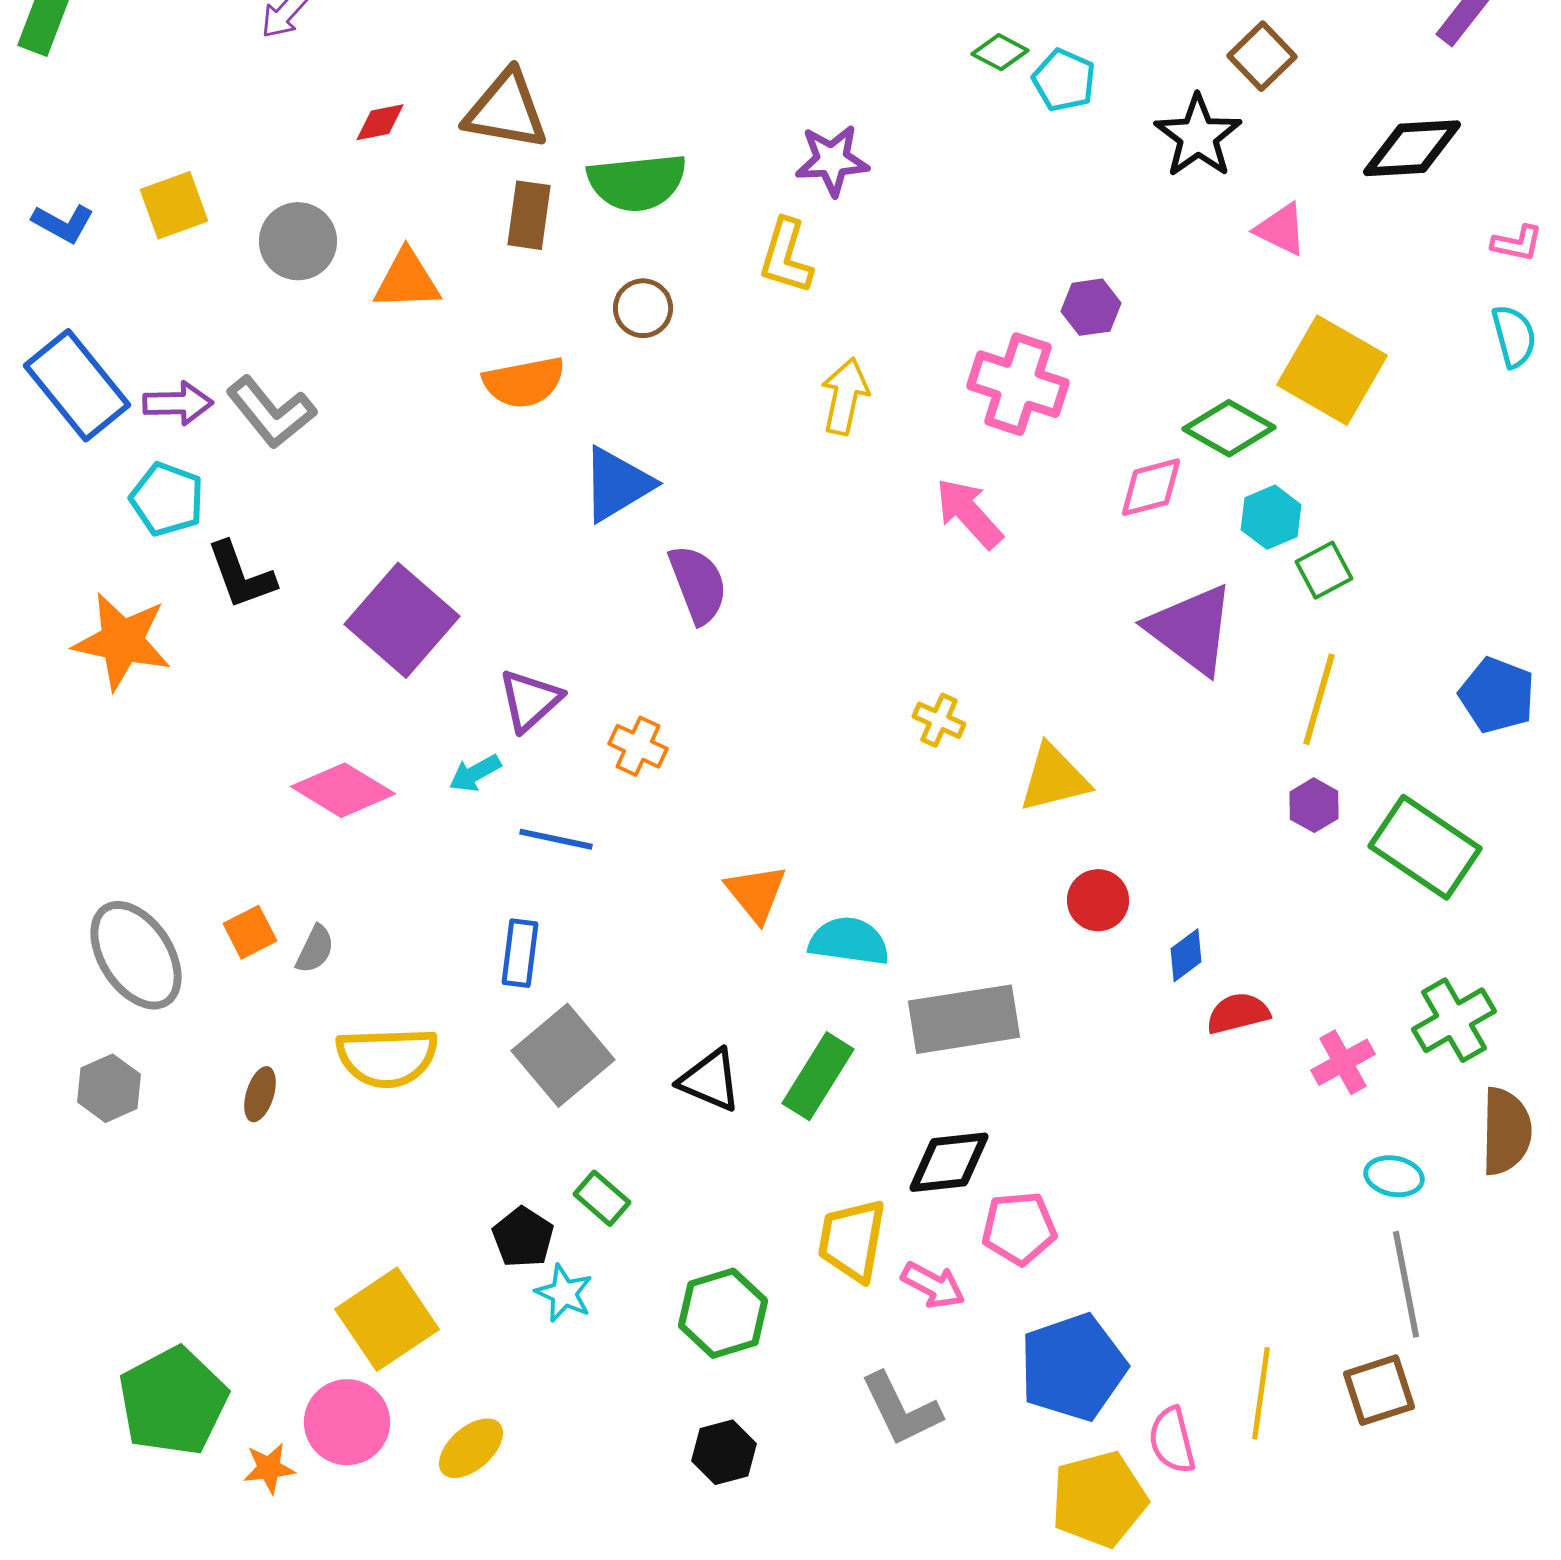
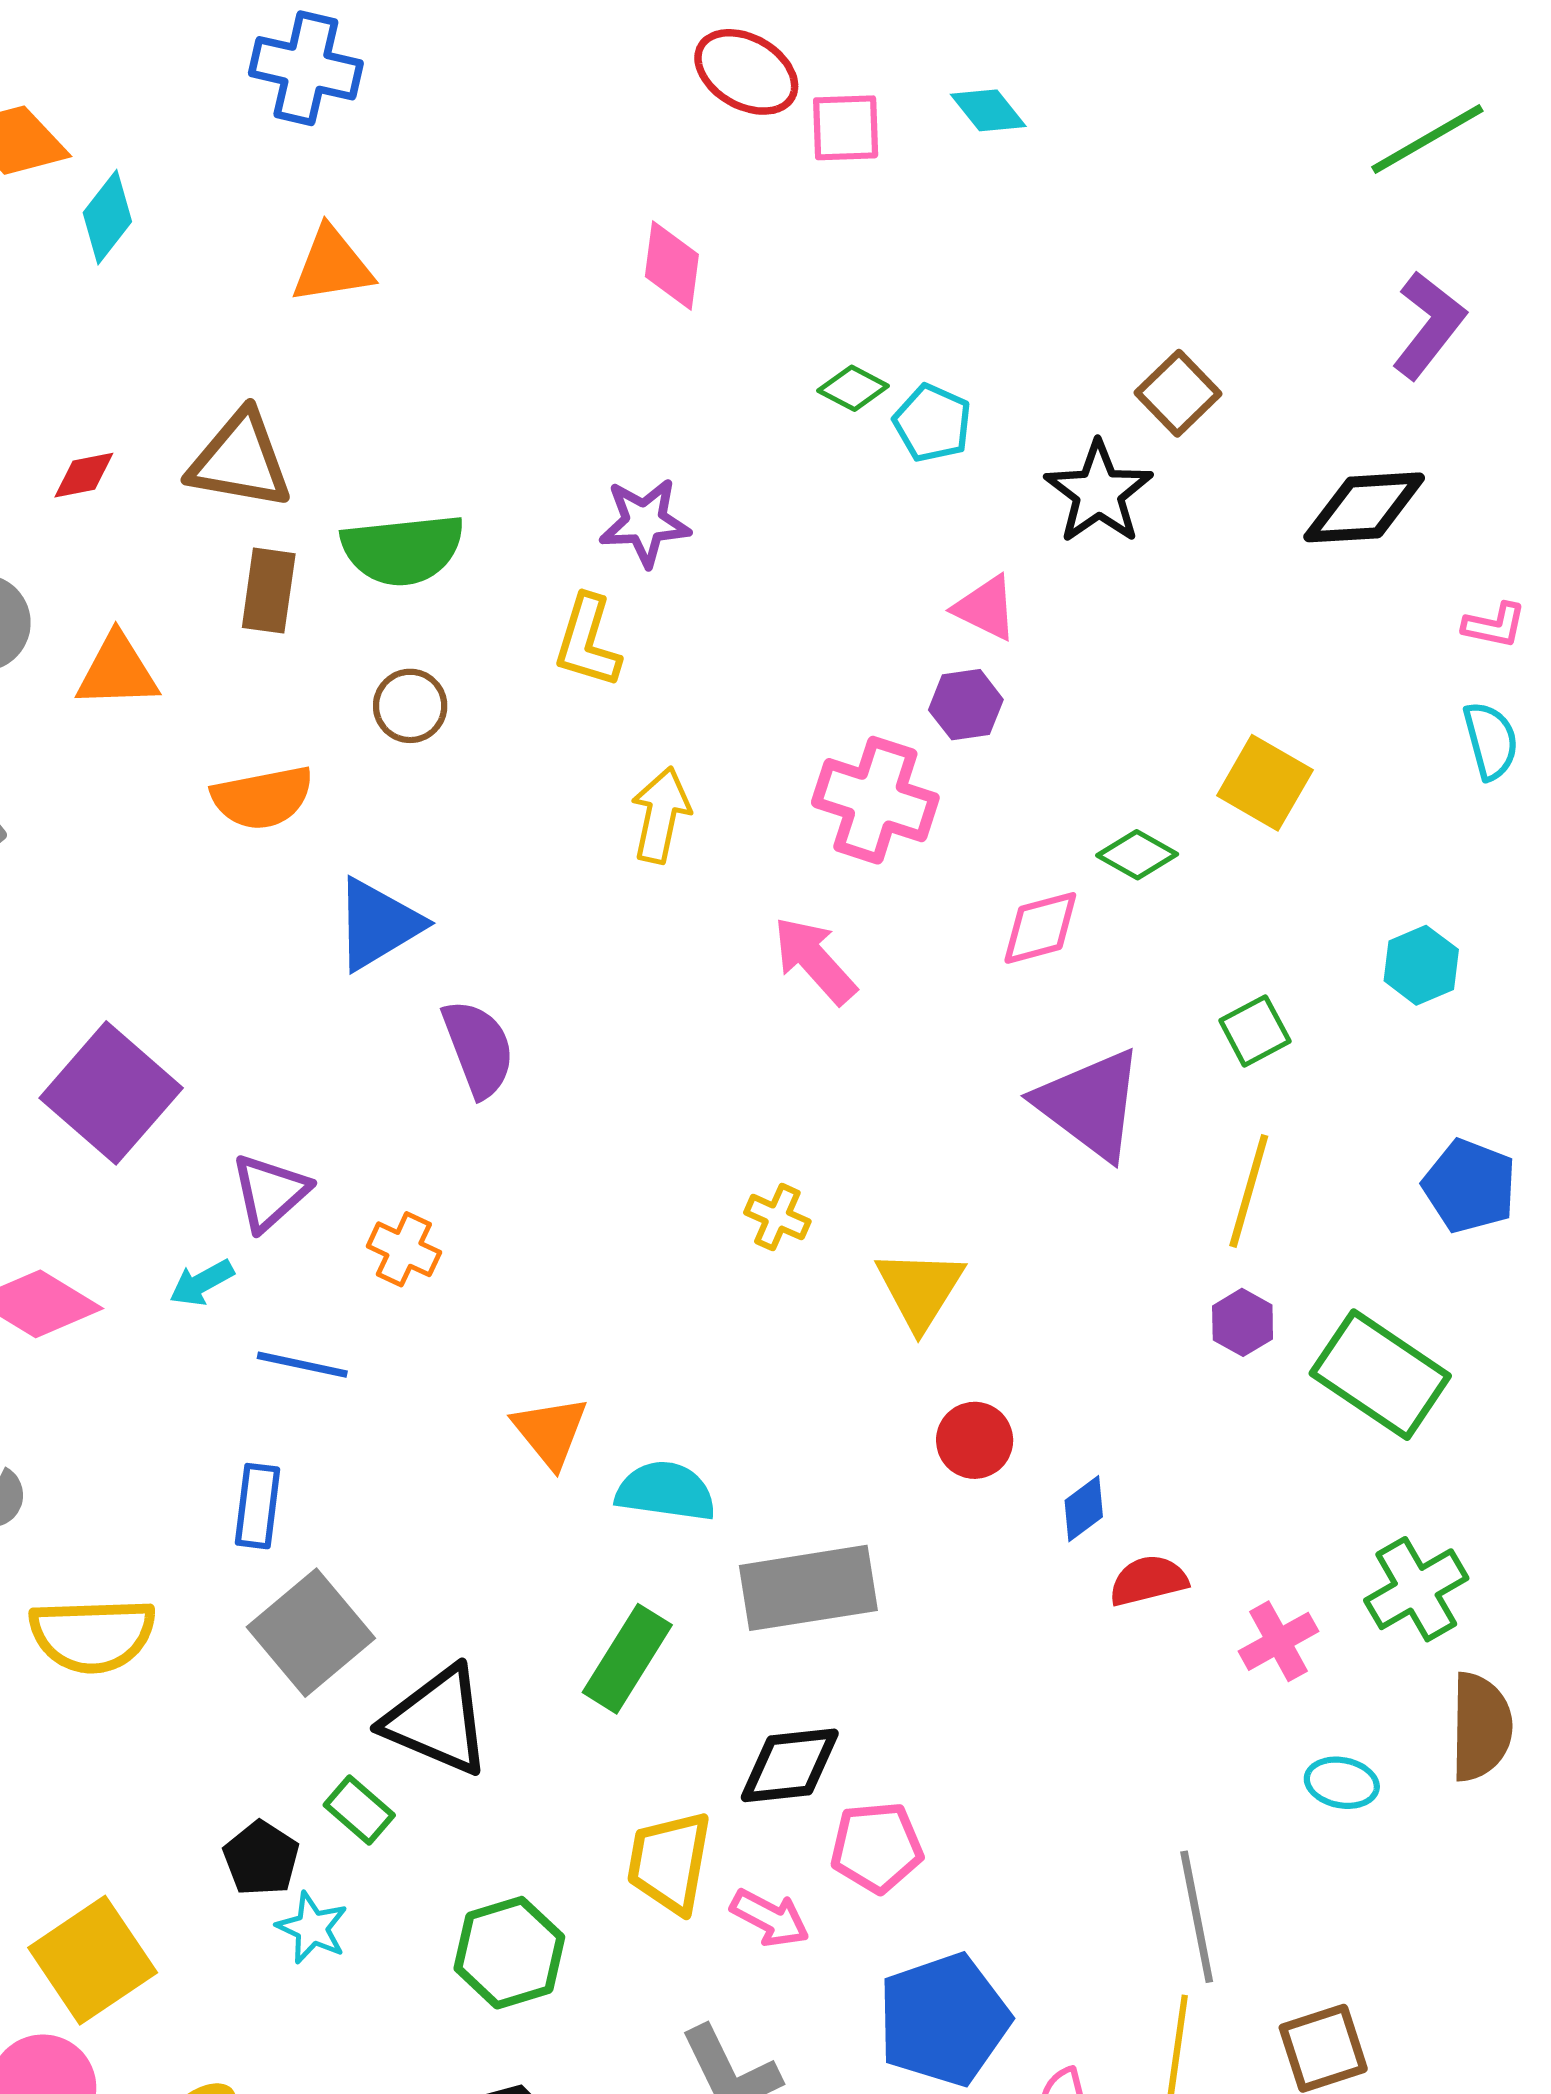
pink triangle: (1281, 229) -> (986, 608), moved
yellow square: (1332, 370) -> (1265, 783), size x0.7
green diamond: (1229, 428) -> (1137, 855), size x0.7
cyan hexagon: (1271, 517) -> (1421, 965), moved
yellow triangle: (1054, 778) -> (920, 1289), turned -44
black triangle: (710, 1080) -> (437, 1721), moved, size x1.4
gray line: (1406, 1284) -> (1197, 1917), moved

